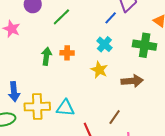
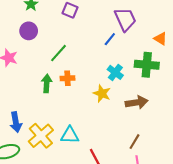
green line: (61, 17) -> (59, 53), moved
cyan cross: (104, 44) -> (115, 72), moved
yellow cross: (37, 107) -> (41, 136), turned -35
brown line: (115, 117) -> (135, 142), moved

